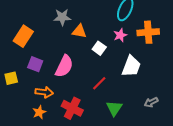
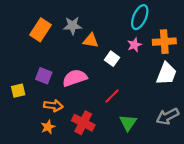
orange rectangle: (23, 36) -> (41, 30), moved
pink semicircle: (64, 66) -> (75, 78), turned -135
white trapezoid: (131, 66) -> (166, 74), moved
gray arrow: (151, 102) -> (167, 116), size x1.5

